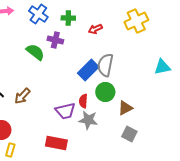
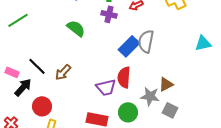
purple cross: (55, 40) -> (109, 14), moved
green circle: (105, 92) -> (128, 112), moved
red semicircle: (83, 101) -> (124, 77), size x1.5
gray star: (88, 120) -> (150, 96), moved

